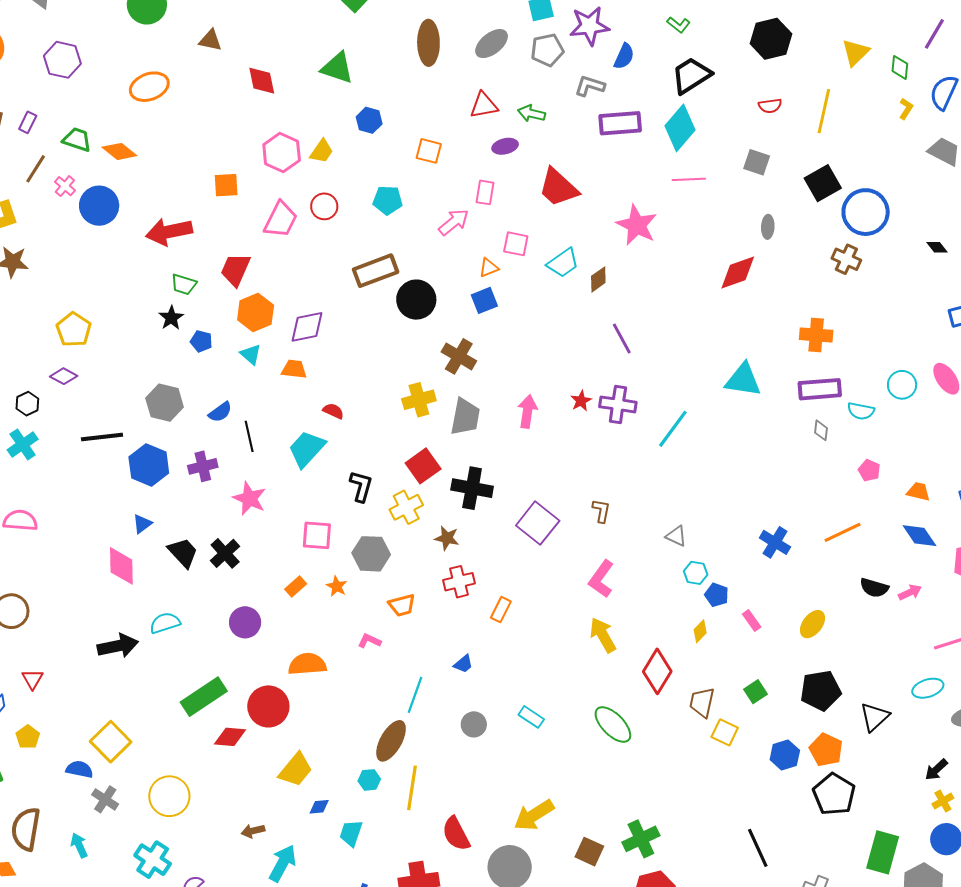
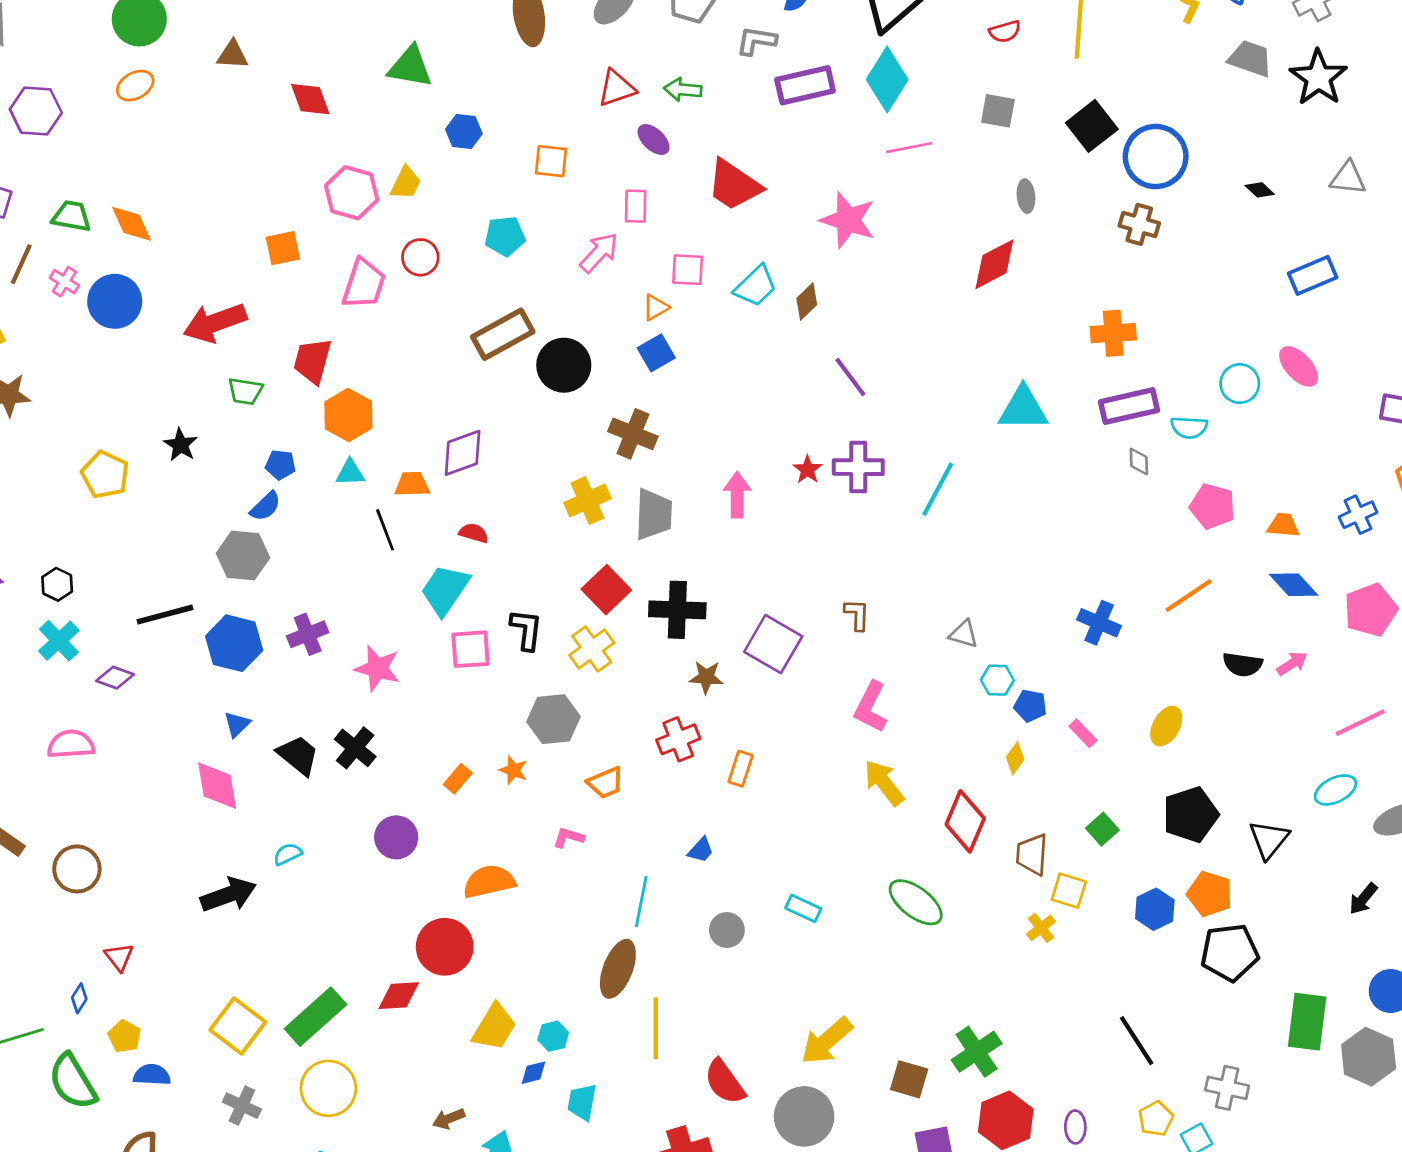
orange ellipse: (149, 87) -> (135, 86), moved, size x0.7
purple ellipse: (505, 146) -> (653, 140), turned 65
orange diamond: (119, 151) -> (132, 224), turned 36
black star: (171, 318) -> (181, 445), moved
purple diamond: (307, 327) -> (463, 453), moved
cyan triangle: (251, 354) -> (350, 473), turned -35
purple diamond: (64, 376) -> (115, 678), moved
blue semicircle: (220, 412) -> (265, 506), moved
black line: (249, 436) -> (385, 530), moved
pink pentagon: (869, 470) -> (1212, 506), size x1.5
pink square: (317, 535) -> (470, 649), moved
brown star: (447, 538) -> (706, 677), moved
cyan semicircle: (165, 623) -> (288, 854), size x0.7
green rectangle: (204, 697) -> (315, 1017), moved
blue semicircle: (79, 769) -> (152, 1075), moved
cyan hexagon: (369, 780) -> (553, 1036), moved
black pentagon: (834, 794) -> (1230, 952), turned -30
yellow cross: (943, 801) -> (1041, 928), moved

